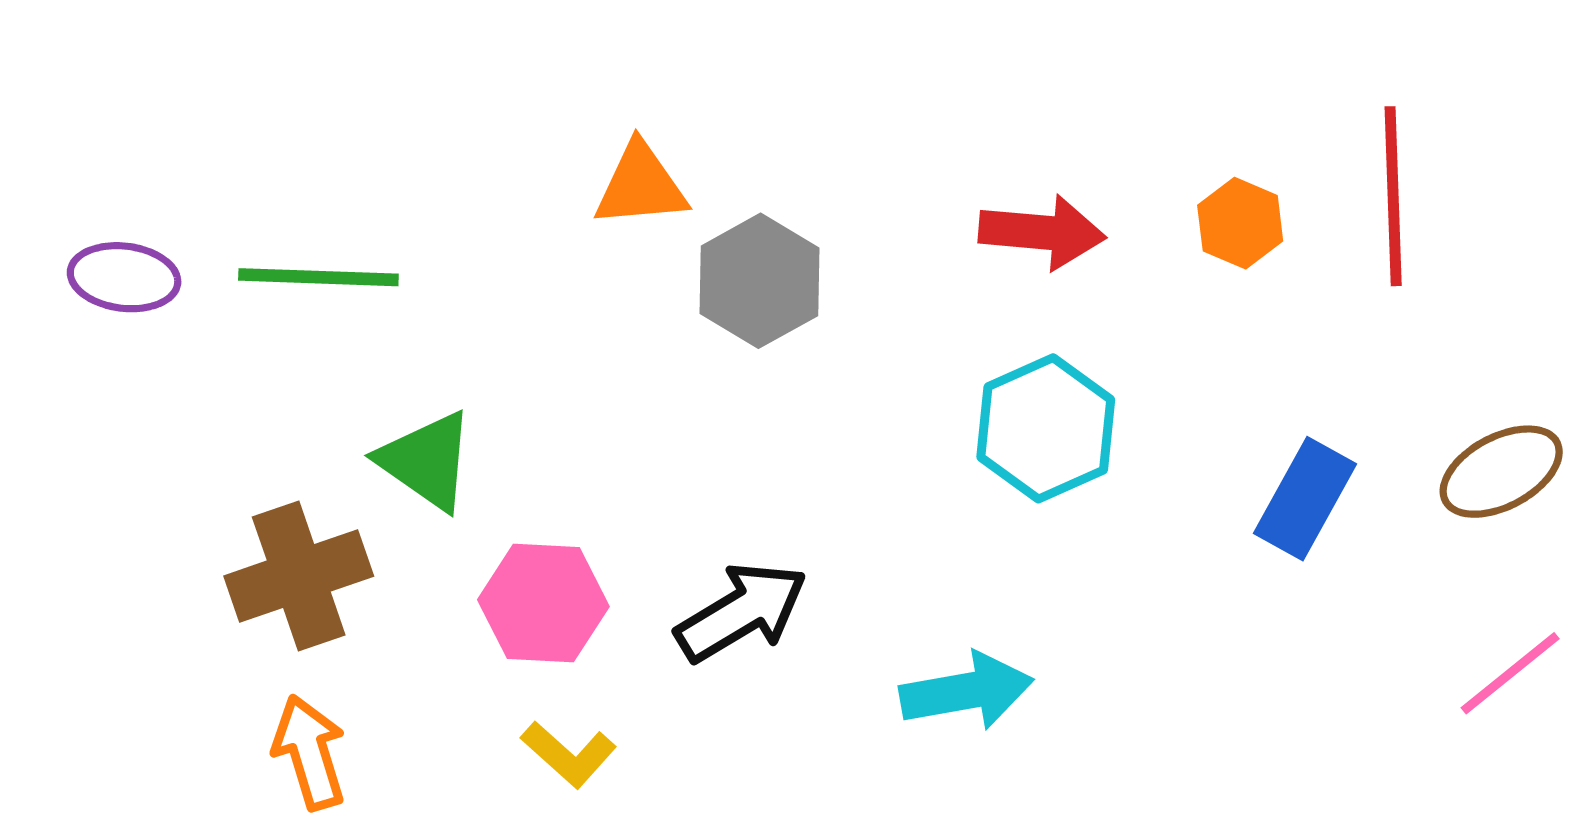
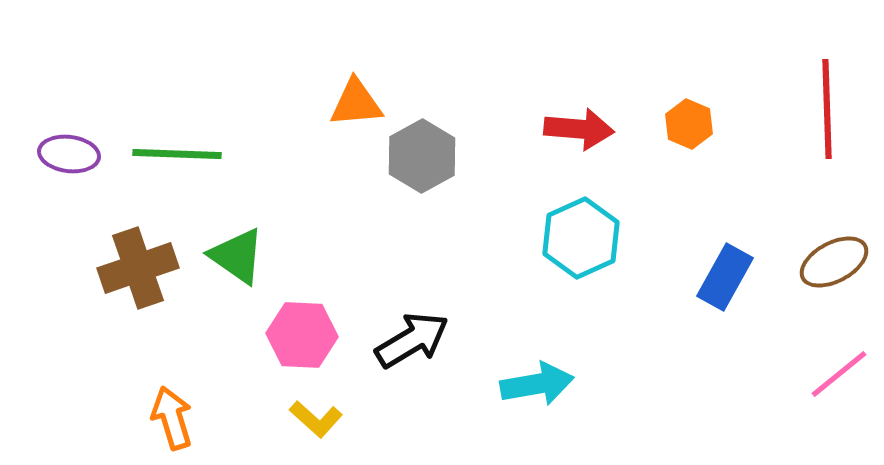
red line: (1393, 196) -> (827, 109), moved
brown cross: (299, 576) -> (138, 268), moved

